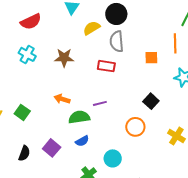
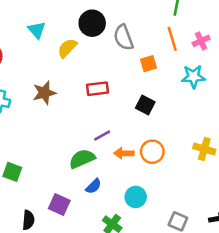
gray semicircle: (117, 41) -> (123, 37), moved
orange arrow: (62, 99) -> (124, 153), moved
black square: (151, 101) -> (145, 105), moved

